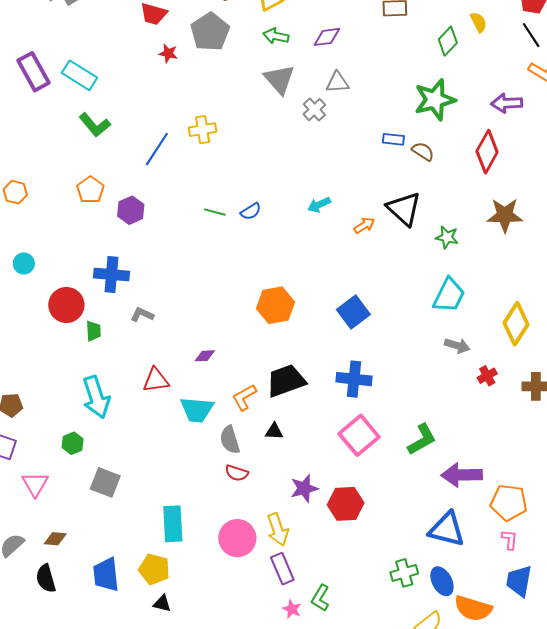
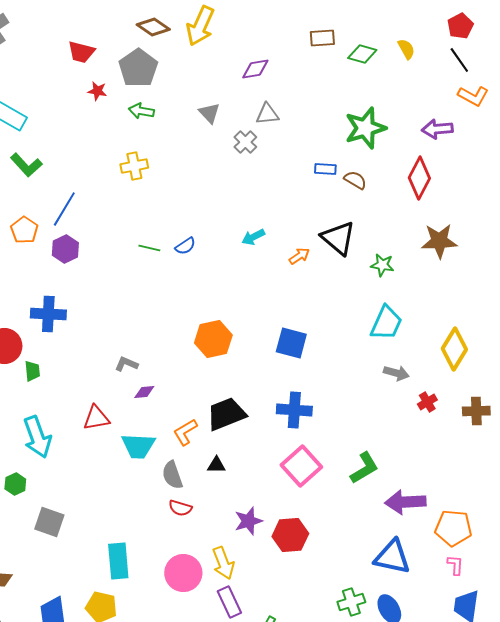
green arrow: (276, 36) -> (141, 111), moved
green diamond: (448, 41) -> (362, 54), moved, turned 64
gray triangle: (279, 79) -> (209, 113), size x0.7
blue line: (157, 149) -> (64, 209), moved
blue square: (353, 312) -> (291, 343), turned -36
gray L-shape: (142, 315) -> (126, 364), moved

